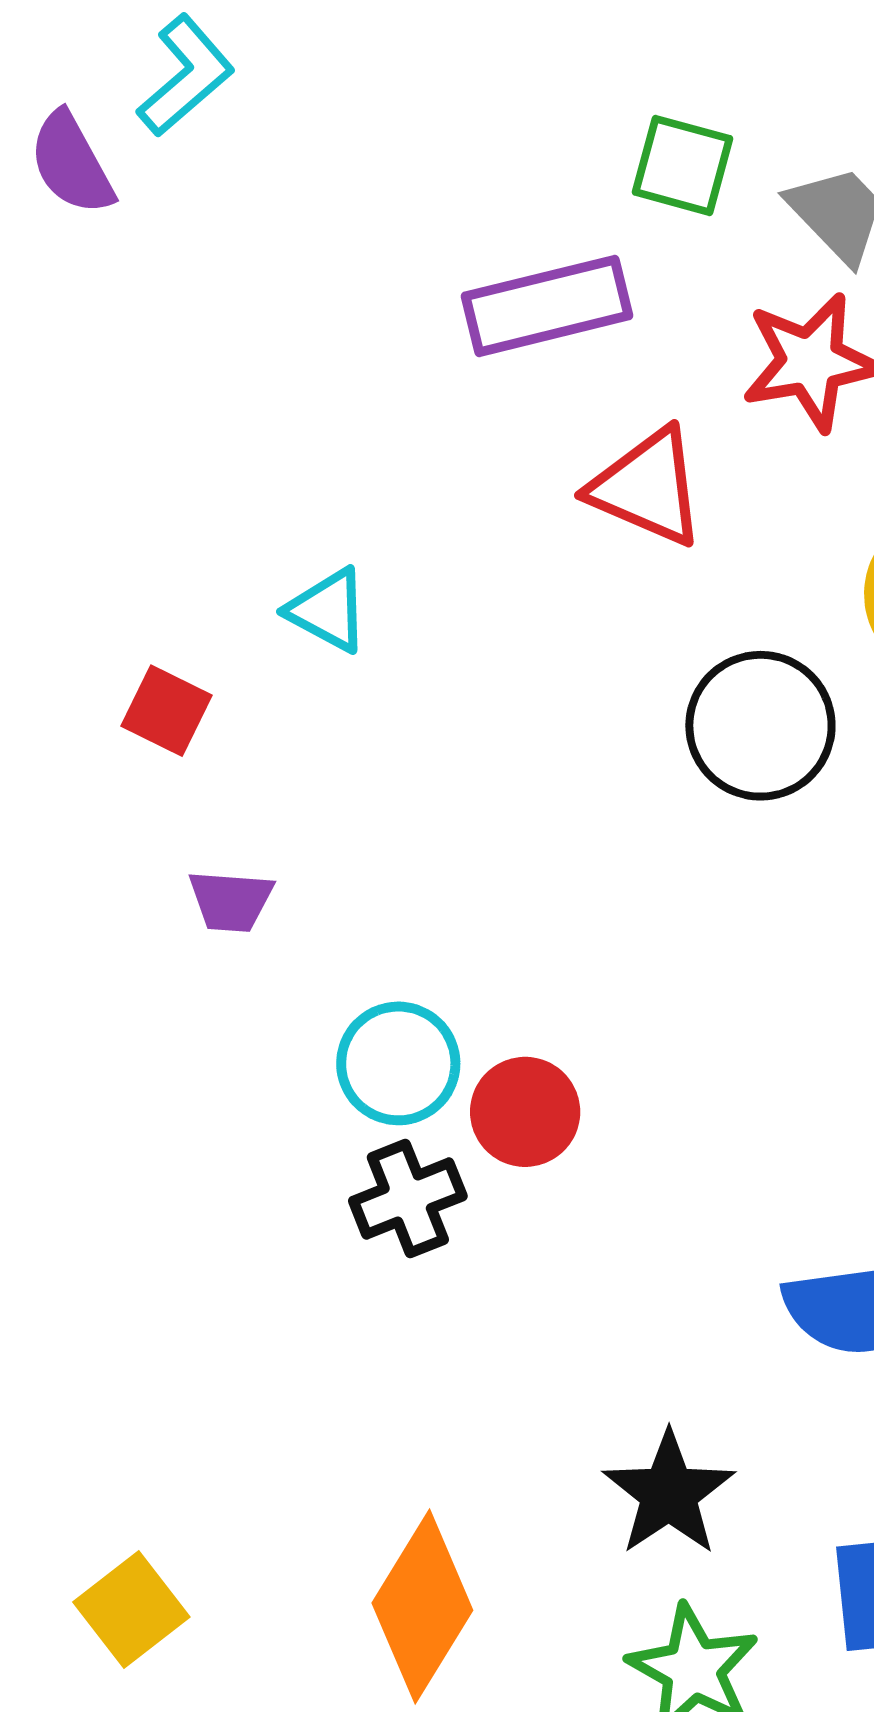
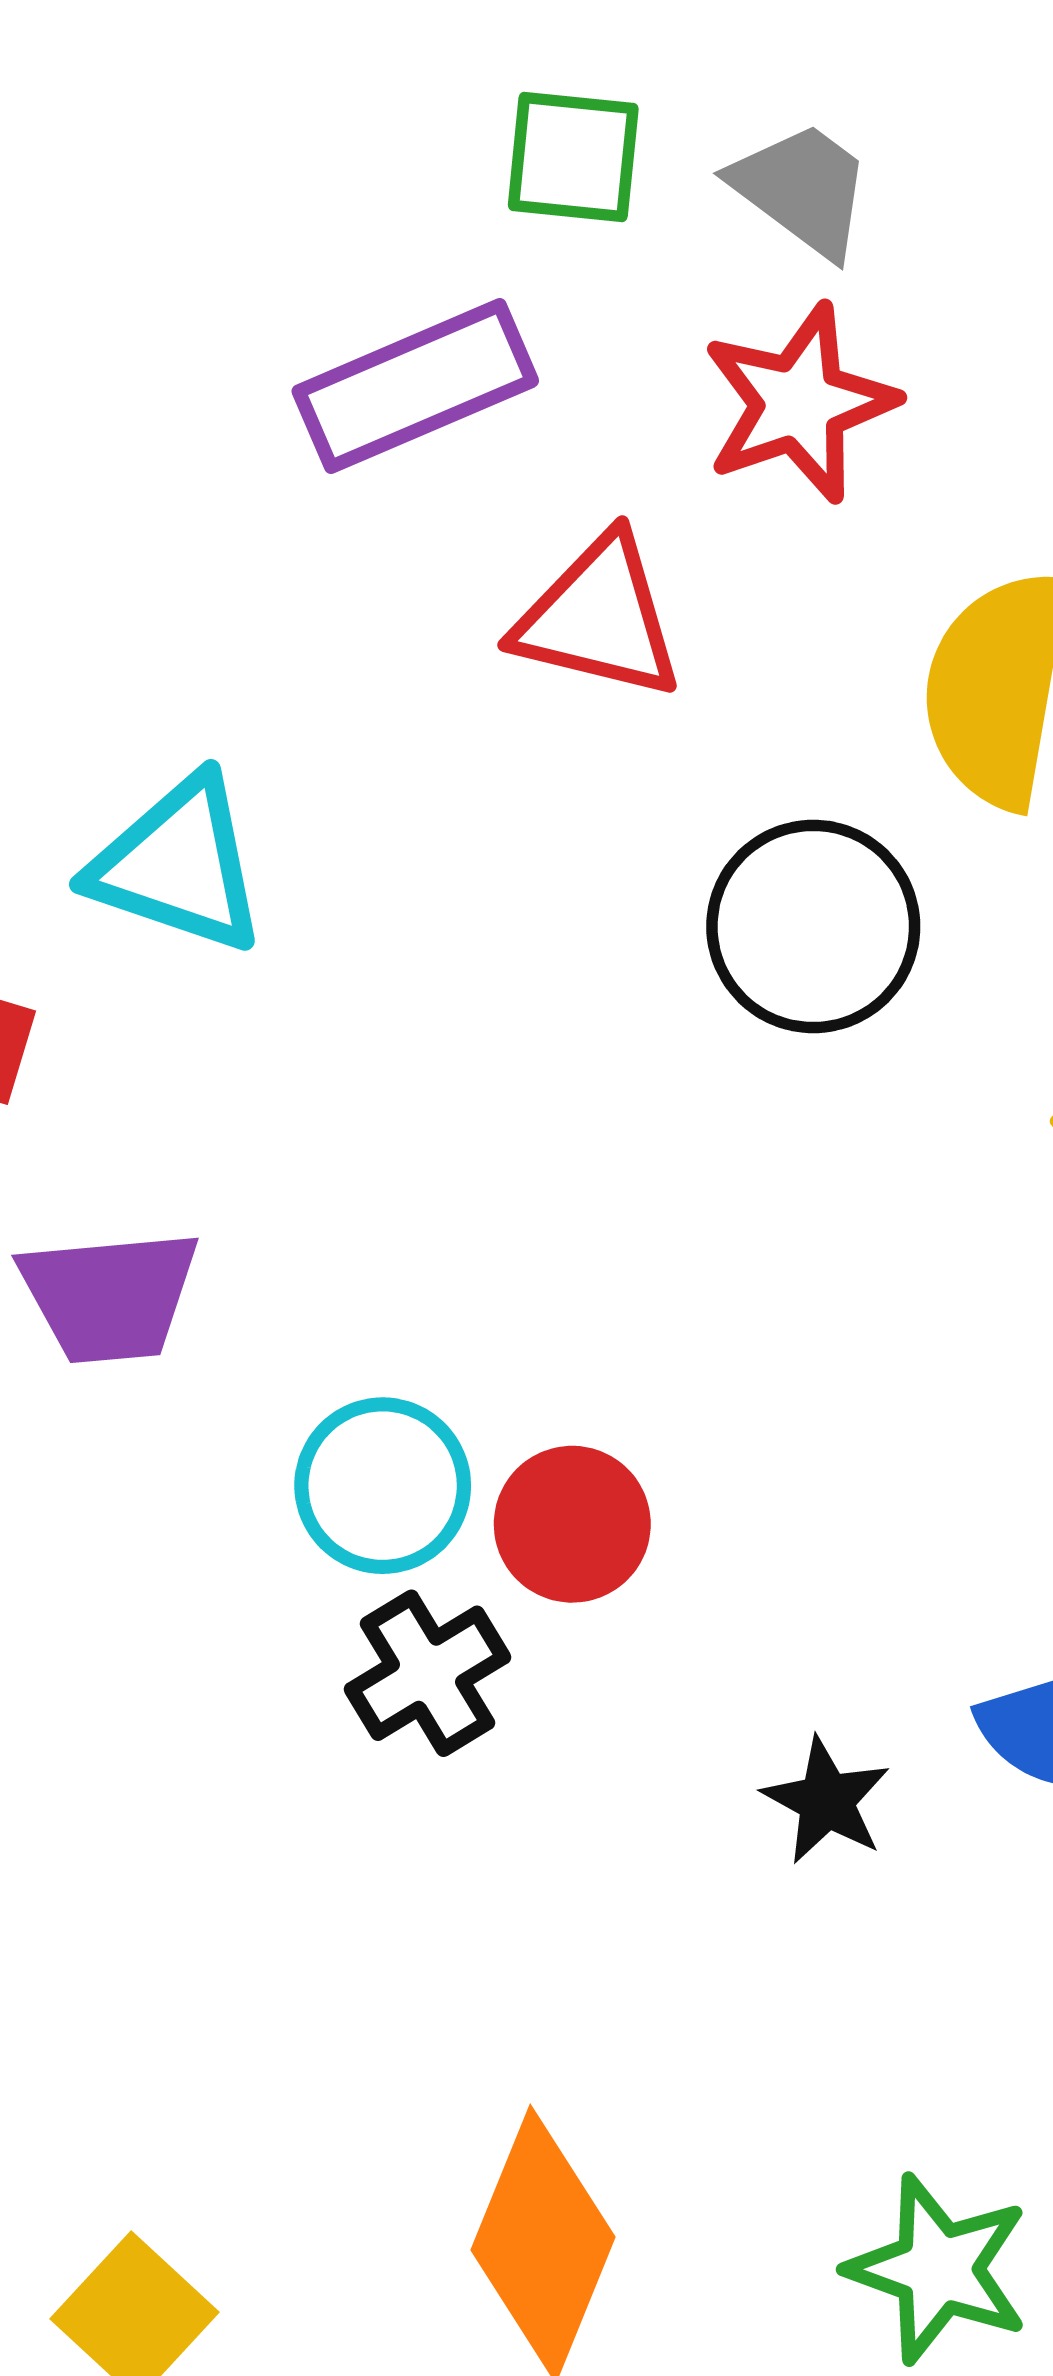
cyan triangle: (328, 610) -> (178, 865), size x1.5
purple trapezoid: (231, 901) -> (109, 1296), size x1.5
black star: (669, 1493) -> (826, 1801), moved, size x0.7

